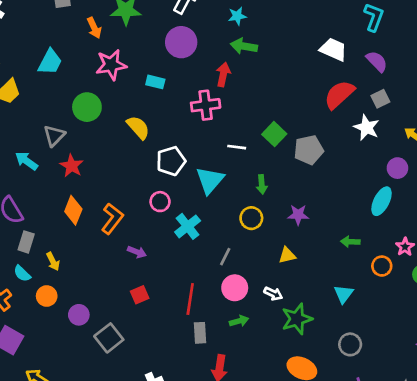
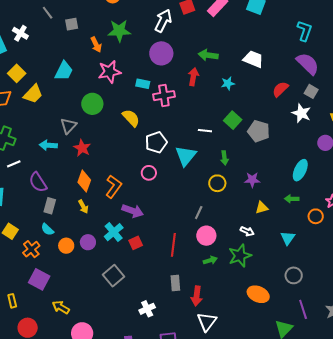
cyan star: (237, 16) -> (228, 83), moved
white trapezoid: (333, 49) -> (253, 59), moved
purple semicircle: (377, 61) -> (308, 64), size x1.4
red semicircle: (339, 95) -> (280, 89), size x0.7
gray square: (380, 99) -> (311, 91), turned -32
pink cross: (206, 105) -> (164, 96), moved
gray pentagon: (309, 150) -> (259, 131), turned 30
cyan arrow: (26, 161) -> (48, 145), turned -30
cyan ellipse: (382, 201) -> (300, 170), moved
cyan cross: (188, 226) -> (114, 232), moved
purple arrow: (137, 252) -> (133, 211), size x1.5
yellow triangle: (287, 255) -> (262, 208), moved
yellow arrow: (53, 261) -> (83, 207), moved
white arrow: (273, 294) -> (247, 231), moved
purple circle: (79, 315) -> (88, 242), moved
green star: (297, 319) -> (240, 256), moved
gray rectangle: (200, 333) -> (175, 283), moved

